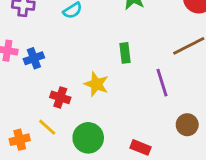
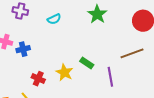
green rectangle: (125, 53) -> (87, 63), moved, turned -56

